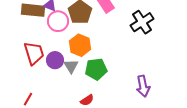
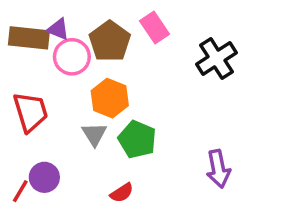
purple circle: (55, 60) -> (44, 177), moved
green pentagon: (96, 69) -> (137, 139), turned 30

